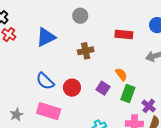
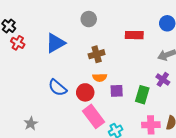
orange semicircle: (121, 74) -> (100, 77), moved, turned 128
purple square: (103, 88) -> (117, 91), turned -32
purple cross: (149, 106) -> (163, 79), moved
pink rectangle: (49, 111) -> (93, 116), moved, turned 40

